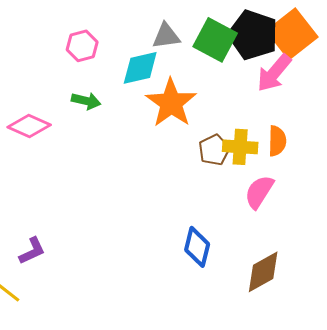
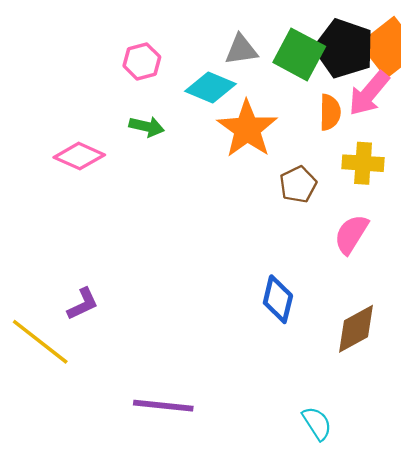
cyan diamond: (140, 68) -> (211, 88), turned 36
orange semicircle: (277, 141) -> (330, 112), moved
yellow cross: (240, 147) -> (363, 163), moved

